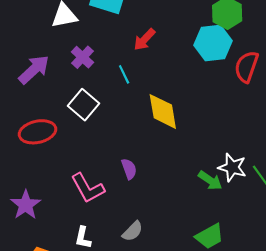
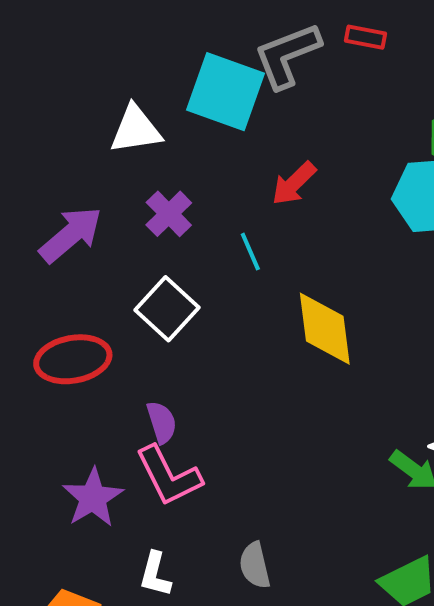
purple semicircle: (129, 169) -> (162, 422), moved
purple star: (26, 205) -> (93, 498), moved
gray semicircle: (133, 231) -> (255, 565), turned 120

